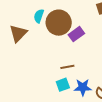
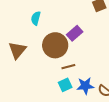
brown circle: (59, 23) -> (55, 45), moved
brown triangle: (18, 33) -> (17, 50), moved

